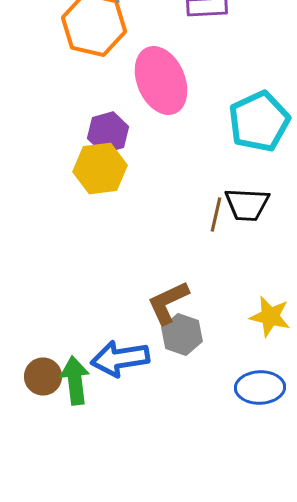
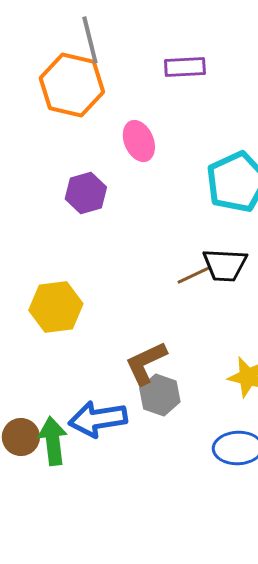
pink ellipse: (161, 80) -> (139, 141), size x0.6
yellow hexagon: (100, 168) -> (56, 307), moved
brown line: (216, 214) -> (194, 275), turned 52

